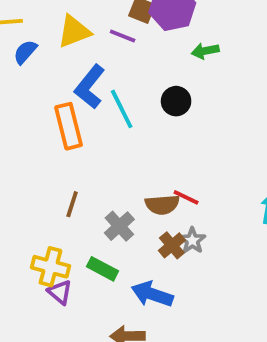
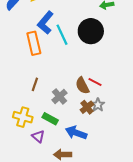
black circle: (176, 101) -> (91, 31), size x1.6
brown semicircle: (162, 205) -> (82, 86), turned 66
purple triangle: (60, 292) -> (38, 136), moved

